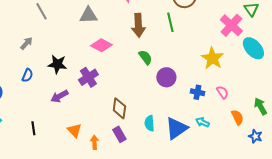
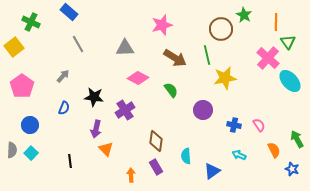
brown arrow: (138, 25) -> (175, 58), turned -55
green semicircle: (145, 57) -> (171, 90), moved
yellow star: (212, 58) -> (225, 78), moved, turned 30
purple arrow: (59, 96) -> (96, 129), turned -48
blue triangle: (176, 128) -> (212, 171), moved, size x0.7
orange triangle: (74, 130) -> (106, 149), moved

